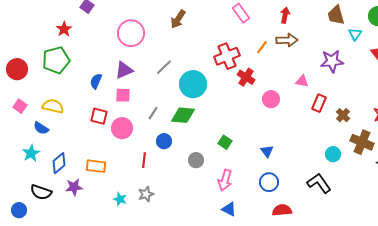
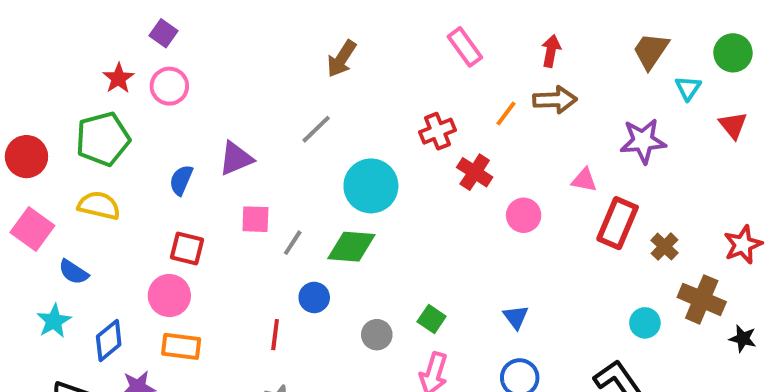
brown trapezoid: (336, 15) -> (651, 51), turned 50
pink circle: (131, 33) -> (169, 86), moved, size x0.7
red cross: (227, 56) -> (437, 131), size x0.7
gray line: (164, 67) -> (316, 129), moved
pink square: (123, 95) -> (255, 219), moved
red rectangle: (319, 103) -> (618, 223), size x1.4
pink square: (20, 106) -> (32, 229), size x1.5
yellow semicircle: (53, 106) -> (99, 205), moved
pink circle: (122, 128) -> (169, 296), moved
green square: (225, 142) -> (432, 319), moved

